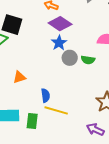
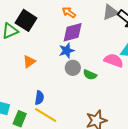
purple diamond: (60, 24) -> (73, 32), turned -65
orange triangle: (19, 77) -> (29, 62), moved, turned -32

